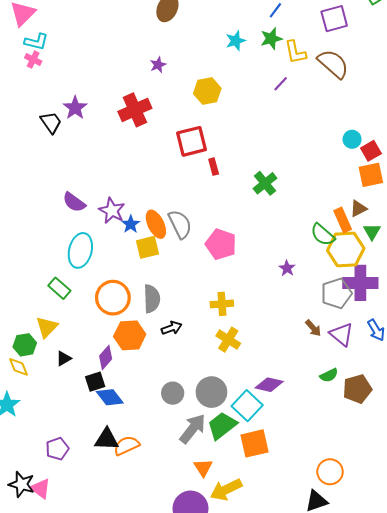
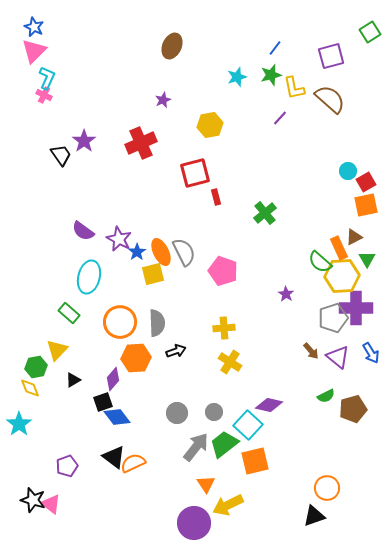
cyan L-shape: (36, 42) -> (47, 78), turned -80
gray circle: (211, 392) -> (214, 412), size x0.6
black triangle: (107, 439) -> (114, 457), turned 35

